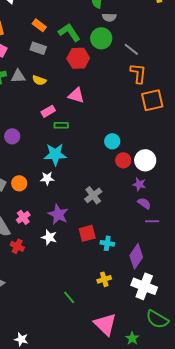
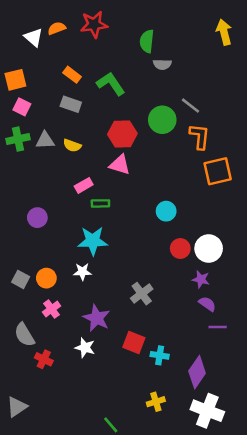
green circle: (101, 38) -> (162, 120), moved
red hexagon: (78, 58) -> (122, 134), moved
cyan circle: (112, 141) -> (166, 211), moved
pink cross: (23, 217) -> (52, 309), moved
red square: (87, 233) -> (134, 343), turned 36

